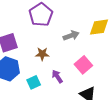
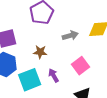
cyan square: (34, 82) -> (30, 80), size x1.6

